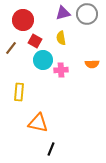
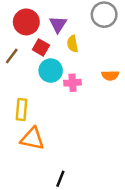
purple triangle: (63, 13) -> (58, 24), moved, turned -42
orange triangle: (38, 123) -> (32, 139), moved

